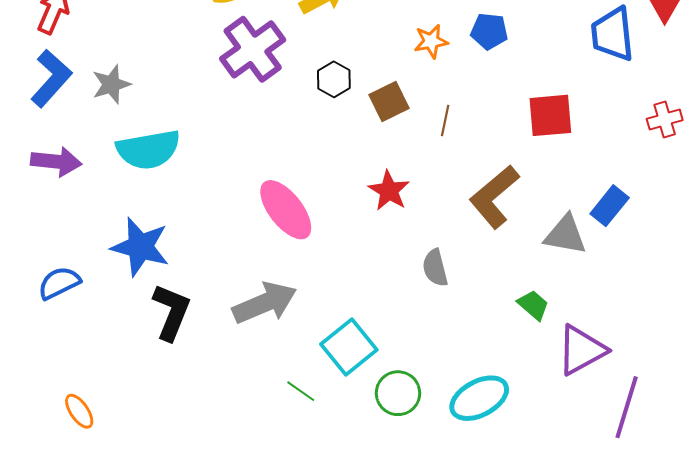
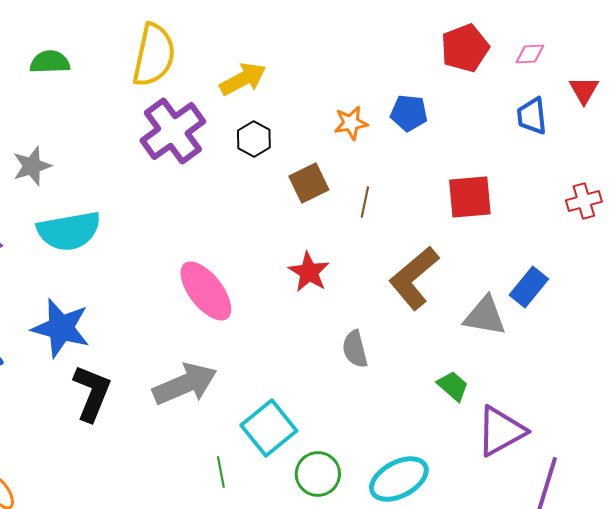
blue trapezoid: (613, 34) -> (532, 116), size x0.7
black hexagon: (334, 79) -> (254, 139), moved
green line: (301, 391) -> (221, 472), turned 44

